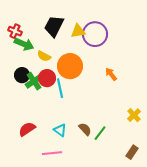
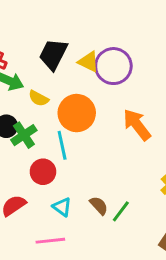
yellow triangle: (78, 31) -> (88, 62), turned 35
orange arrow: (111, 74) -> (137, 125), size x1.6
red circle: (47, 78) -> (43, 172), moved

